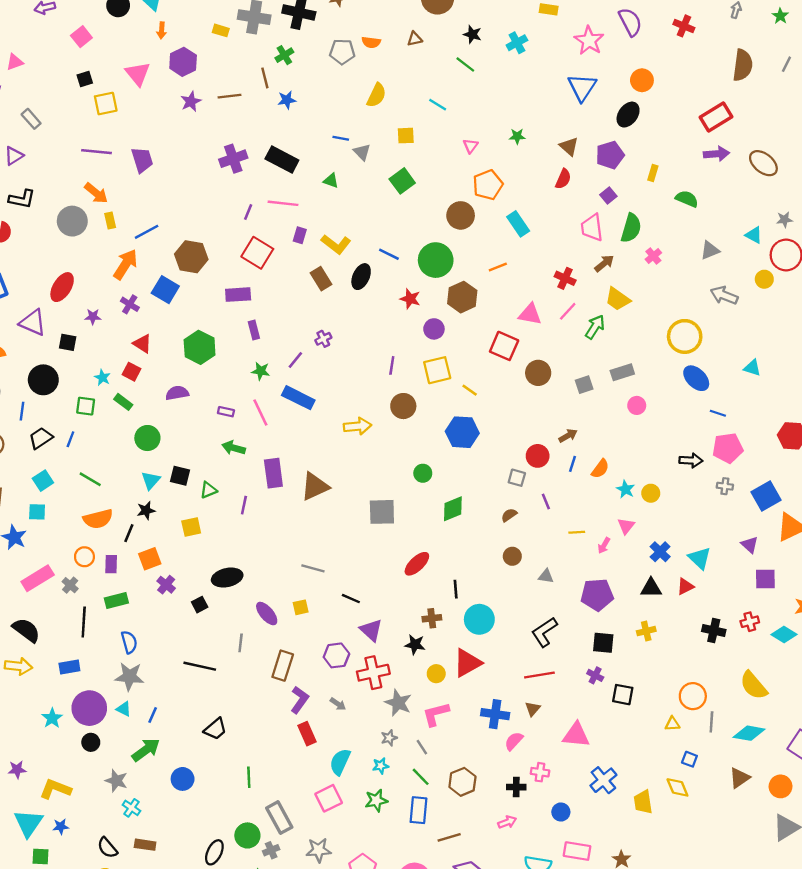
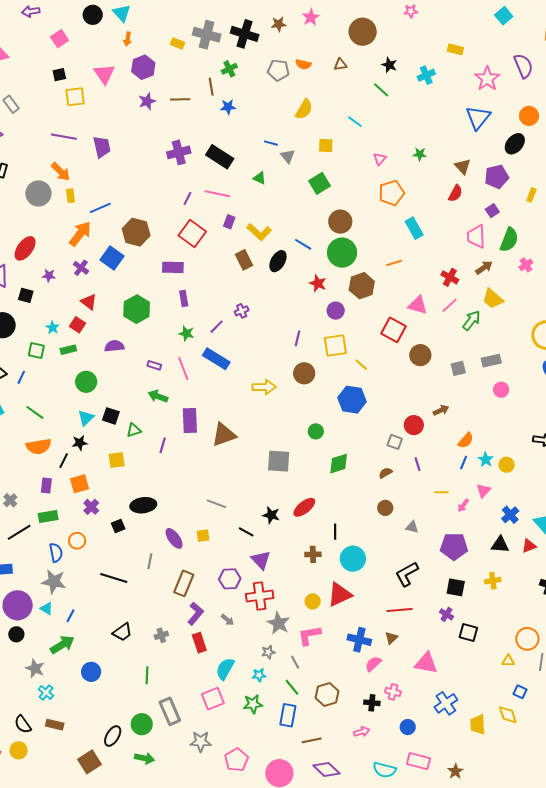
brown circle: (461, 215) -> (340, 222), moved
green rectangle: (123, 402) -> (68, 350), turned -56
blue line: (573, 464) -> (464, 462), moved
orange circle: (84, 557) -> (77, 541), moved
black line: (84, 622) -> (19, 532), turned 50
black star: (415, 645) -> (271, 515), moved
gray cross: (271, 850) -> (161, 635), moved

